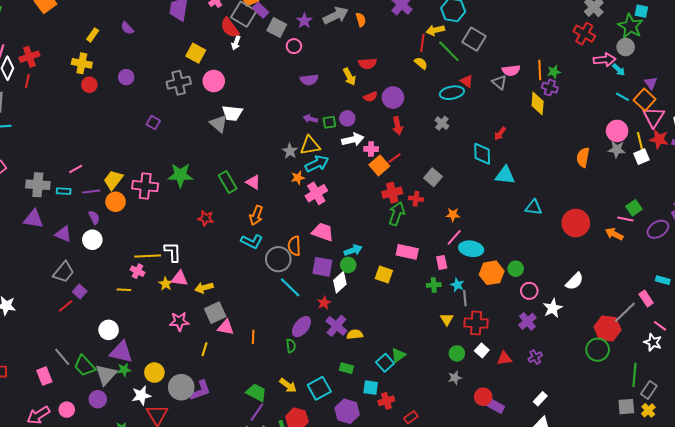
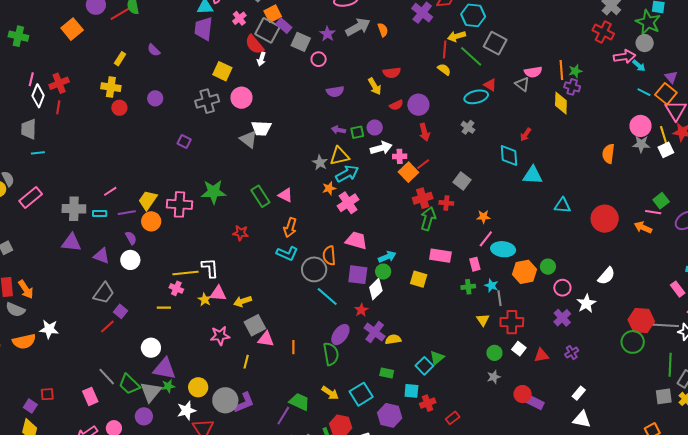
gray line: (625, 312) -> (666, 325), moved, turned 50
green semicircle: (291, 346) -> (331, 354), size x1.6
purple line: (257, 412) -> (283, 416), moved

